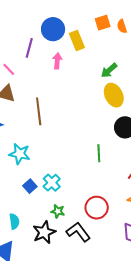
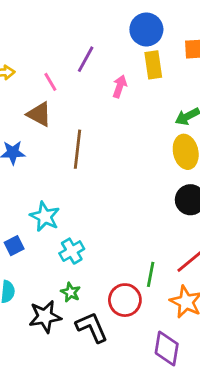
blue circle: (53, 29) -> (146, 29), moved
green line: (99, 153) -> (151, 274), moved
cyan star: (20, 154) -> (45, 217), moved
blue square: (30, 186) -> (14, 246), moved

